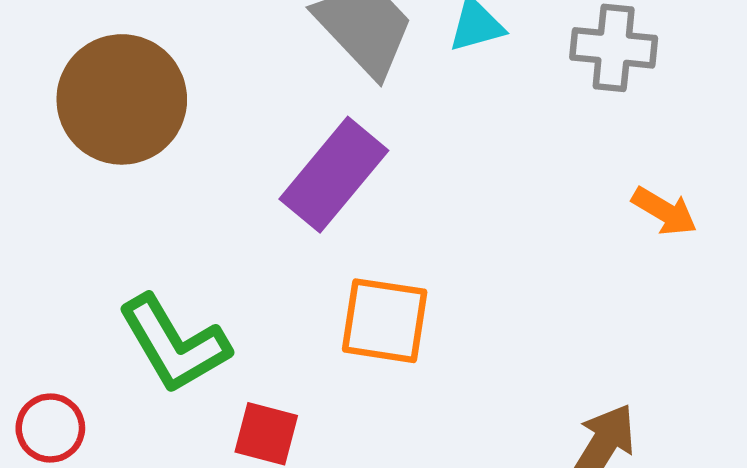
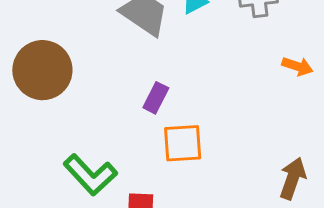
purple rectangle: (334, 175) -> (156, 98), moved, size x0.6

